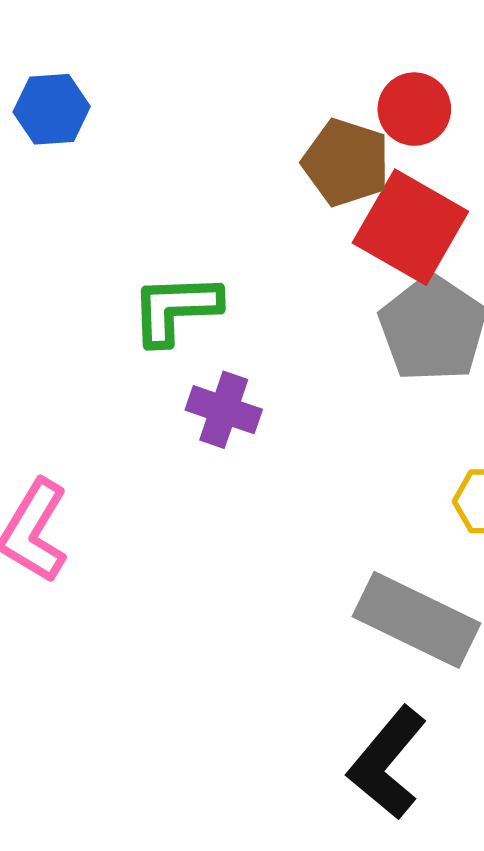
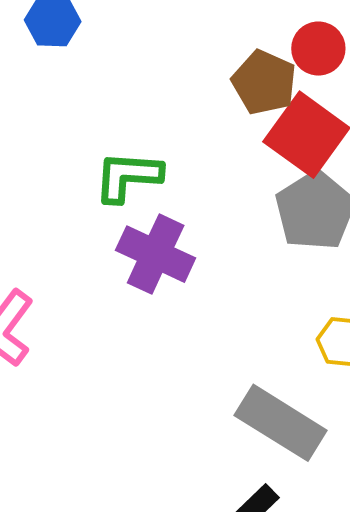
purple cross: (224, 410) -> (156, 254), size x1.4

